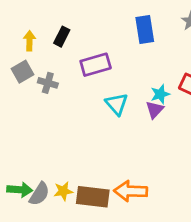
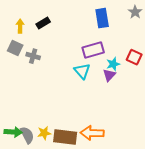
black rectangle: (62, 37) -> (43, 23), turned 32
purple rectangle: (96, 65) -> (93, 50), moved
gray square: (22, 72) -> (15, 48), turned -35
gray semicircle: (39, 194) -> (27, 135), turned -60

